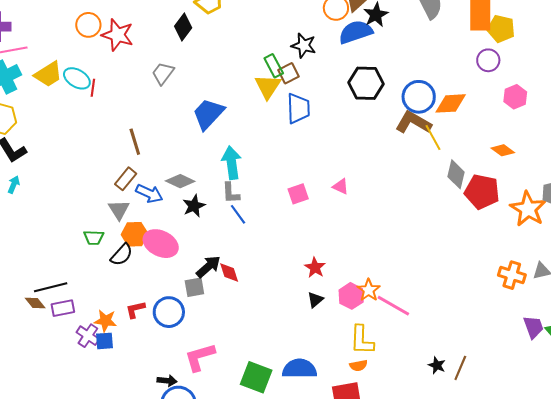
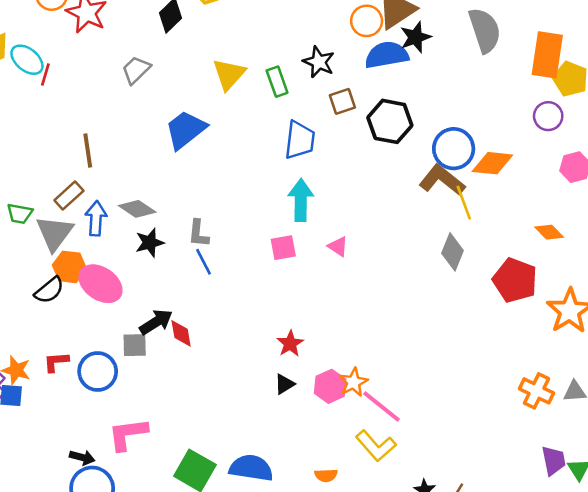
brown square: (289, 73) -> (342, 101), moved
yellow triangle: (268, 86) -> (229, 74), moved
cyan arrow: (232, 163) -> (301, 200), moved
gray diamond: (456, 174) -> (453, 252), moved
blue arrow: (149, 193) -> (96, 218), turned -120
gray triangle: (119, 210) -> (54, 233), size x1.4
green trapezoid: (94, 238) -> (20, 214), moved
yellow L-shape: (362, 340) -> (376, 446), moved, turned -52

